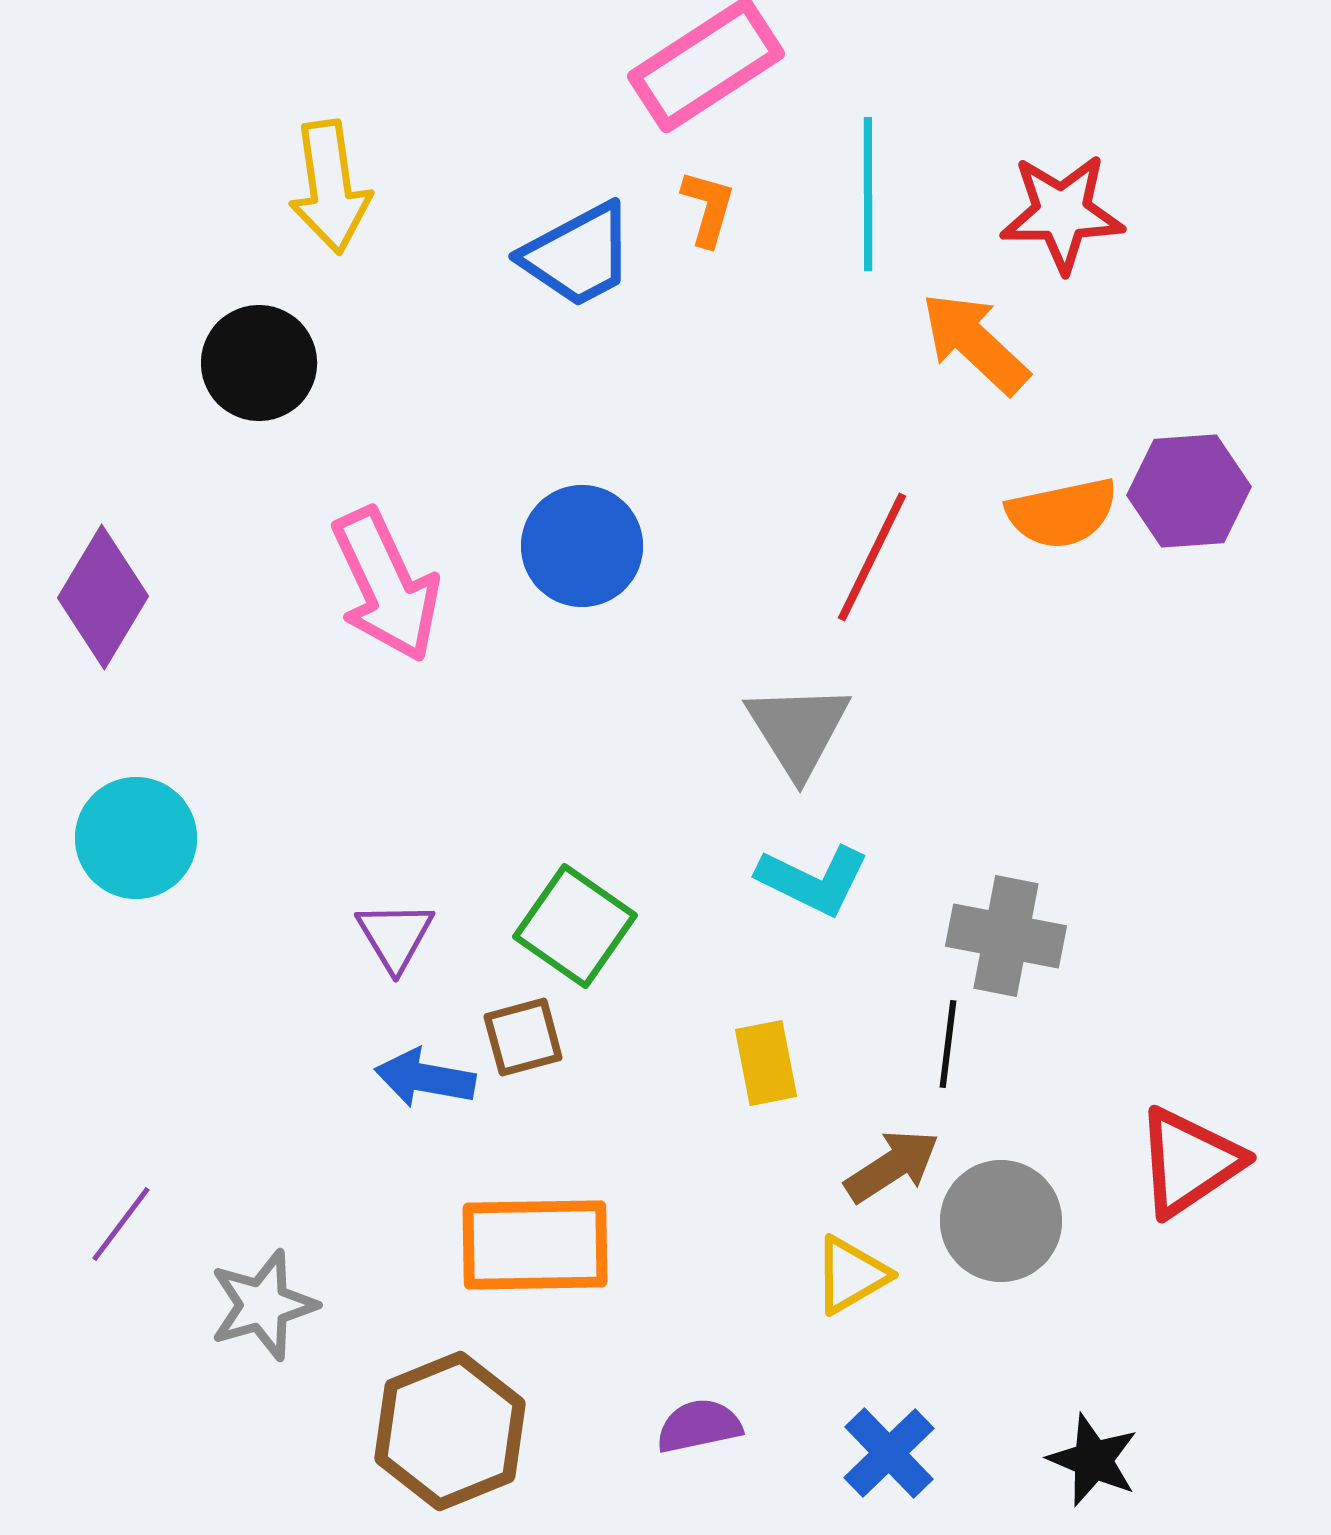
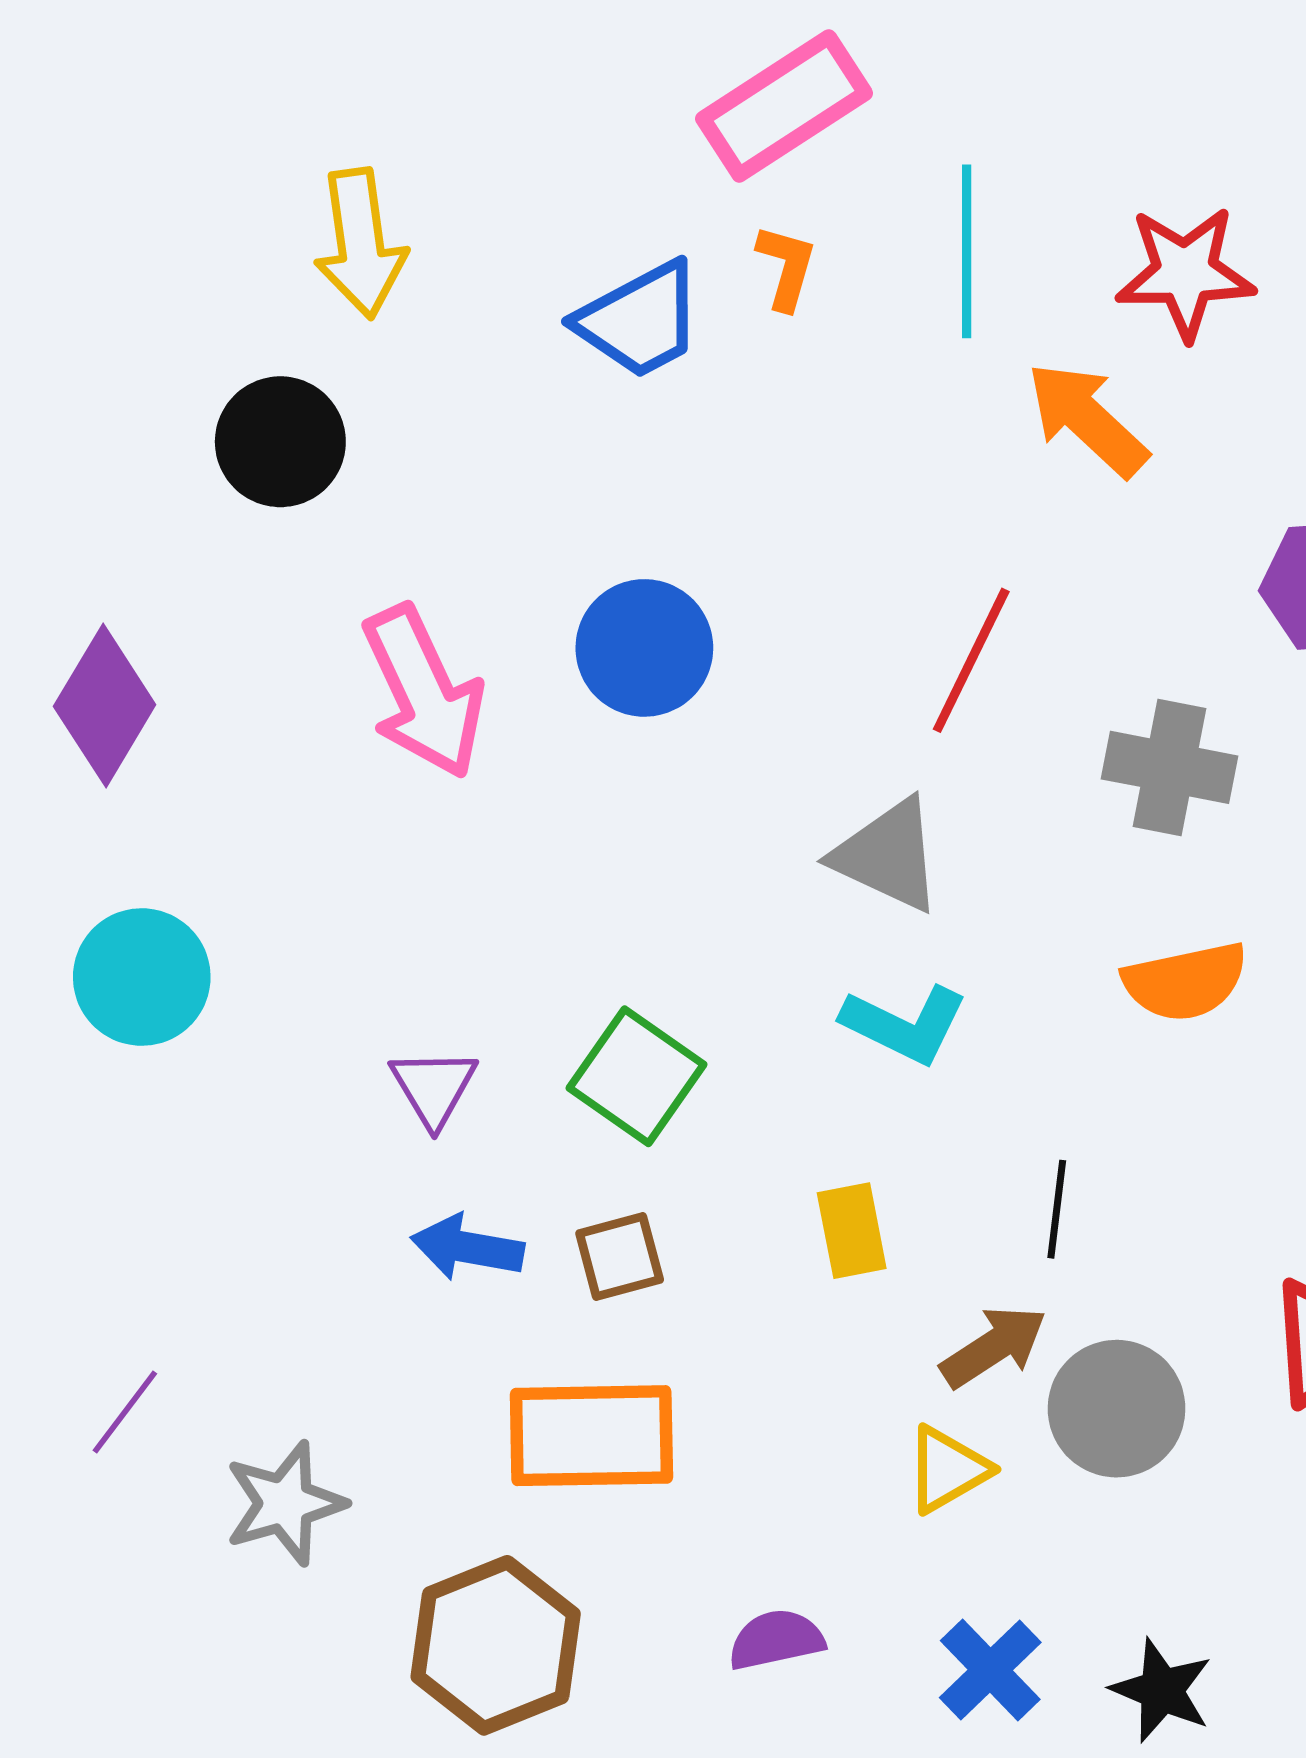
orange semicircle: (1062, 513) -> (1185, 982), moved
gray triangle: (798, 730) -> (888, 855), turned -33
gray cross: (1006, 936) -> (1169, 767), moved
brown square: (523, 1037) -> (620, 1256), moved
black star: (1093, 1460) -> (1162, 1690), moved

